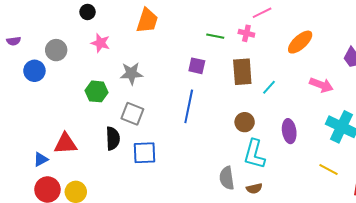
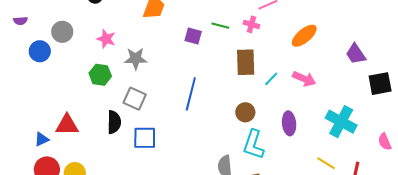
pink star: (100, 43) -> (106, 39), moved
purple square: (197, 66) -> (193, 36), moved
pink arrow: (321, 85) -> (304, 79), moved

